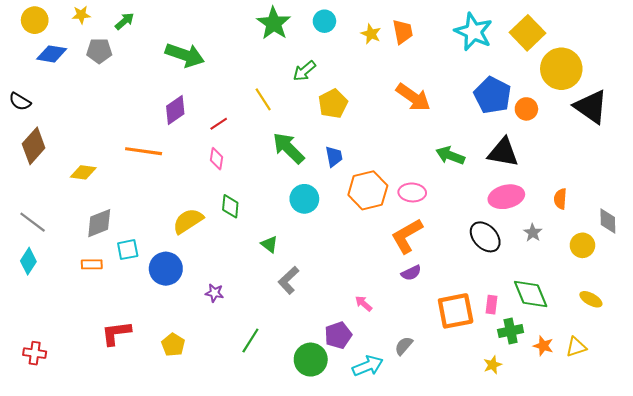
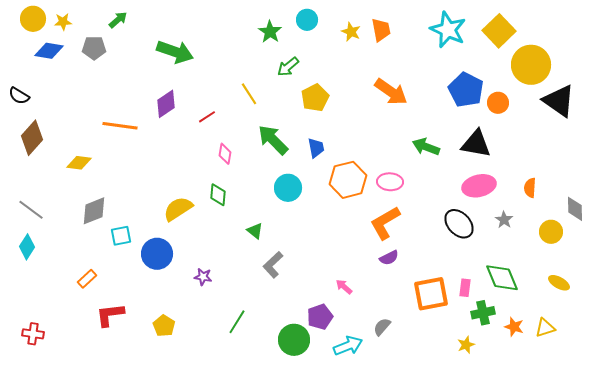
yellow star: (81, 15) -> (63, 22), moved
green star: (274, 23) -> (270, 32), moved, size x0.7
orange line: (144, 151) -> (120, 126), moved
pink diamond: (217, 159) -> (225, 154), moved
orange rectangle: (92, 264) -> (87, 279), moved, turned -42

